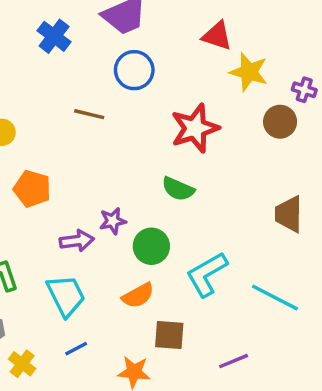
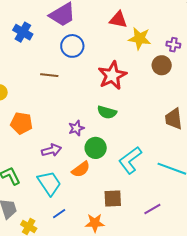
purple star: (113, 221) -> (76, 128), moved
orange semicircle: (138, 295) -> (81, 169), moved

